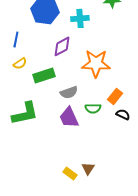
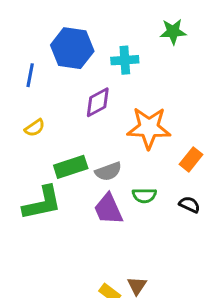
blue line: (16, 39) -> (30, 75), moved
green rectangle: (44, 75) -> (71, 167), moved
orange rectangle: (115, 96) -> (191, 159), moved

